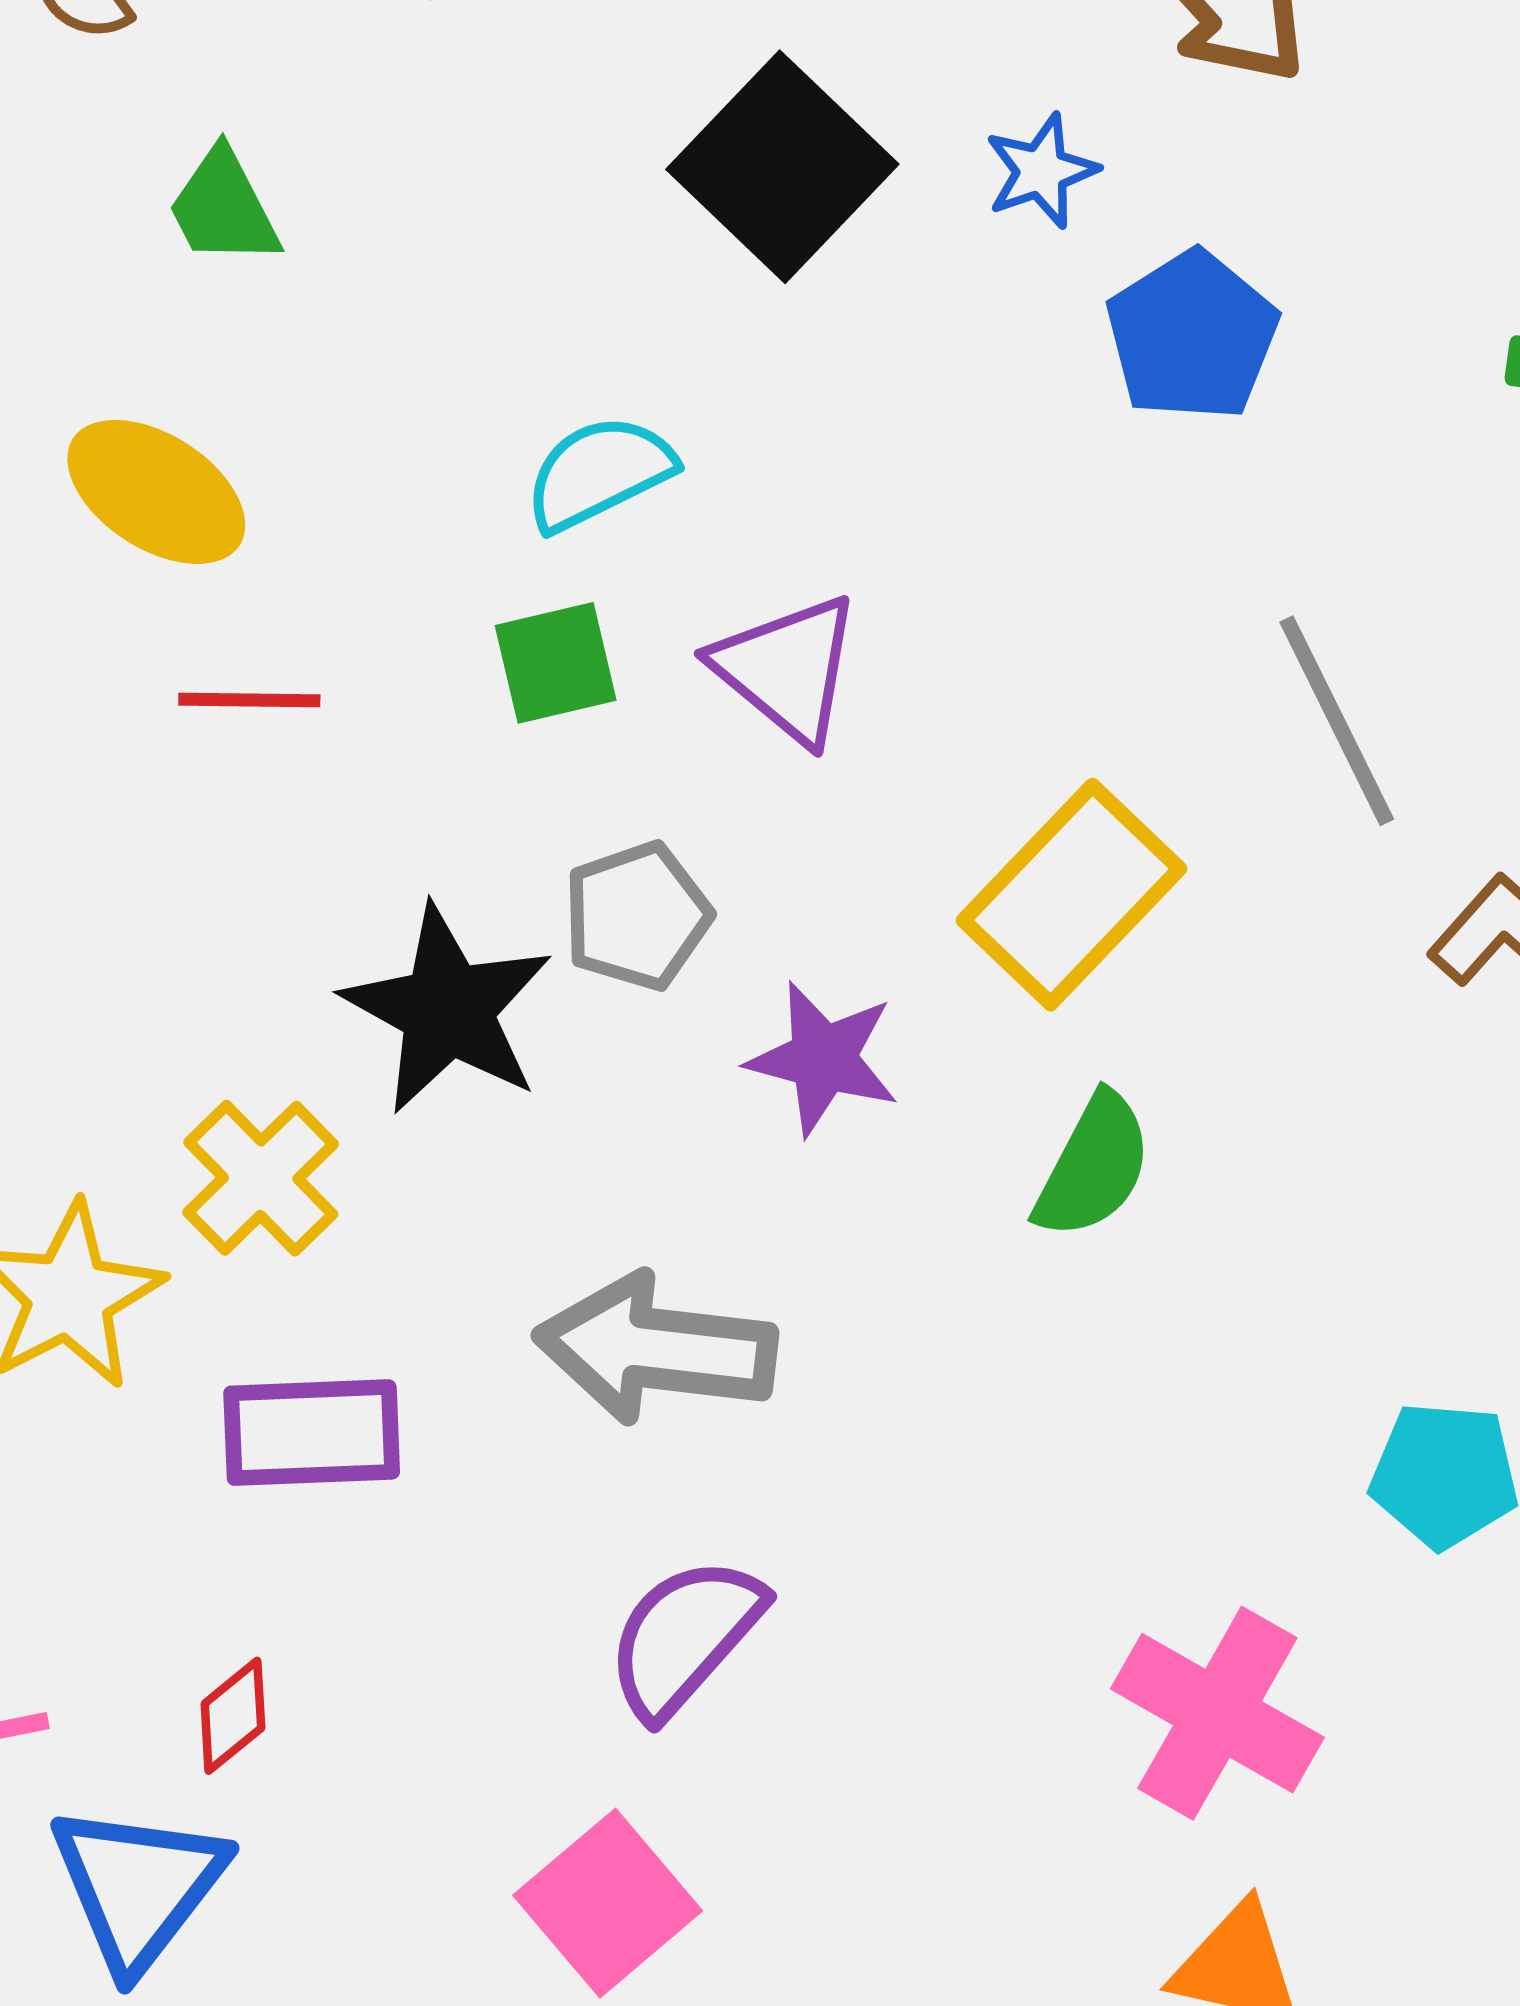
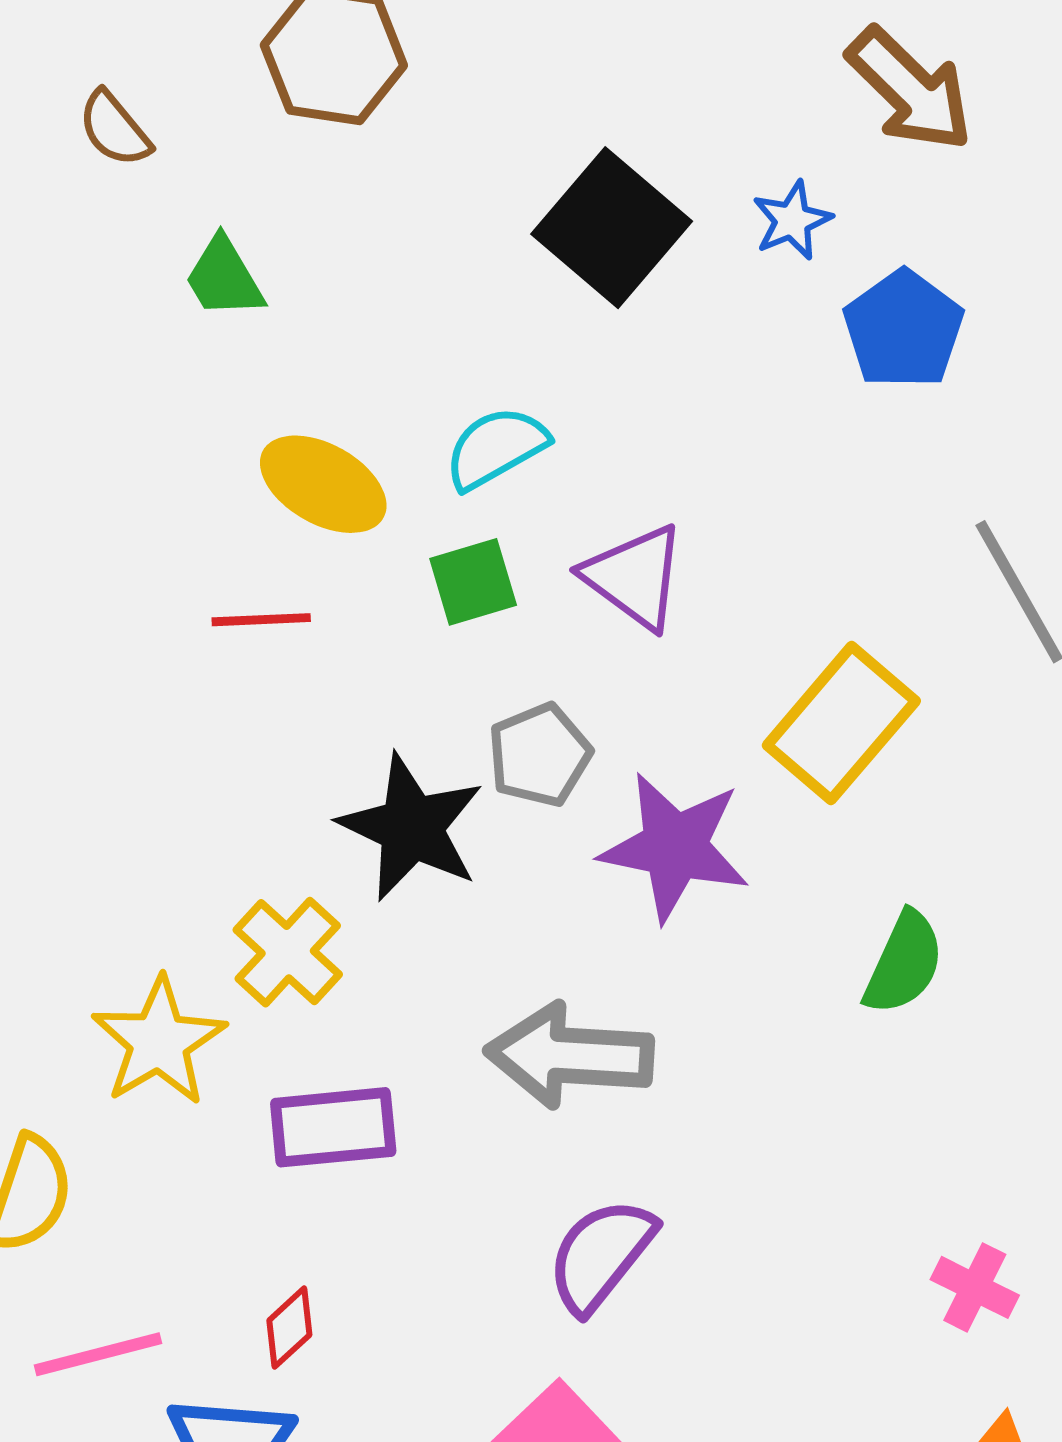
yellow ellipse: (156, 492) -> (323, 484), moved
purple star: (823, 1059) -> (675, 847), size x1.4
green semicircle: (1093, 1166) -> (904, 963), moved
pink cross: (1217, 1713) -> (975, 1287), size x0.6

